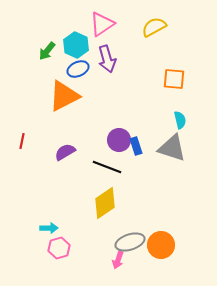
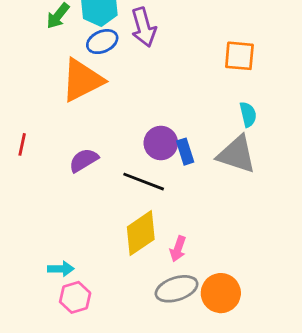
pink arrow: (118, 260) -> (178, 249), moved

